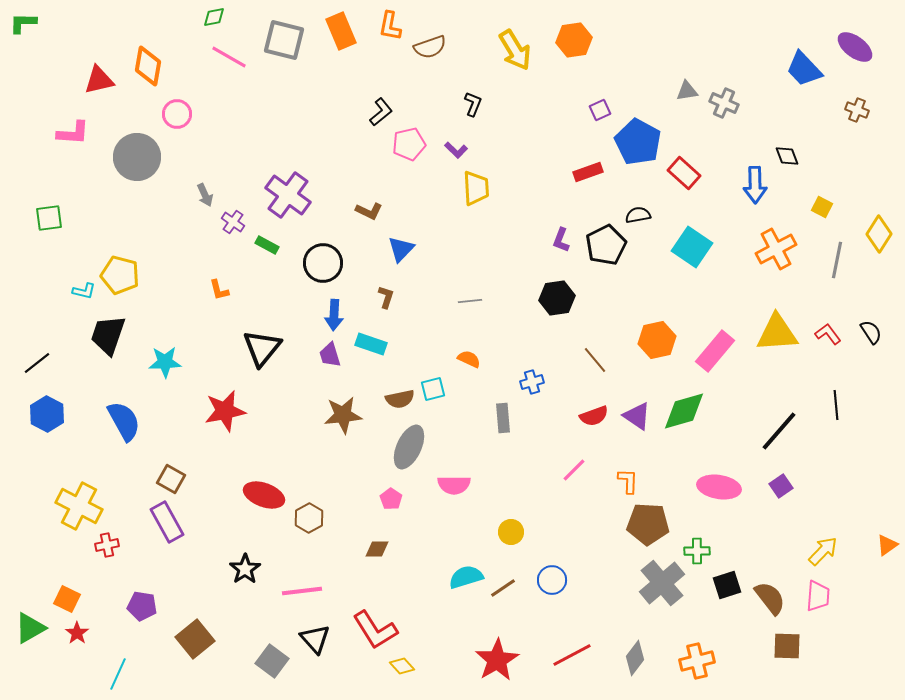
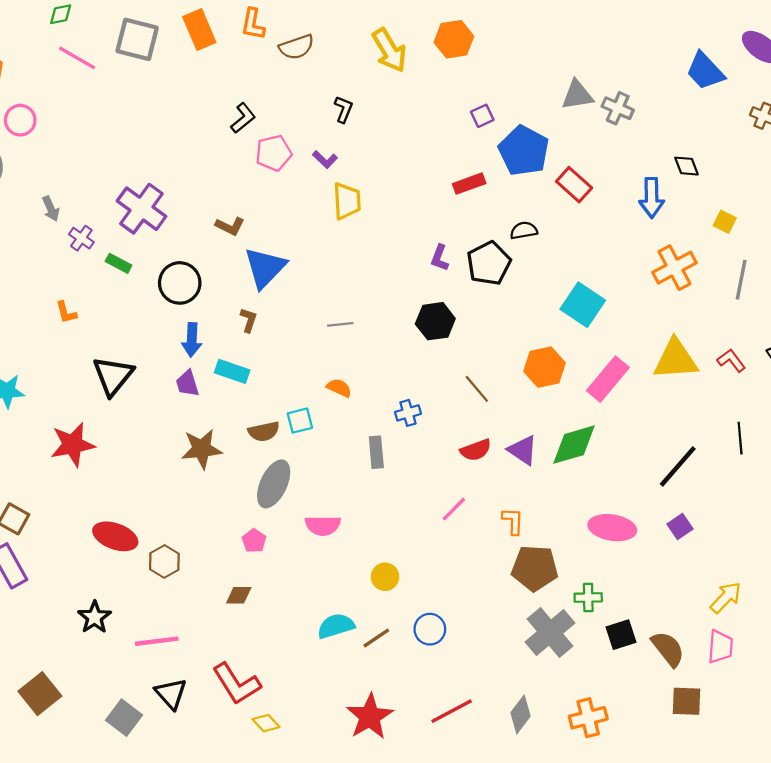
gray triangle: (687, 91) -> (577, 95), size x1.4
cyan square: (692, 247) -> (583, 305), moved
blue triangle: (401, 249) -> (265, 268), size x1.5

